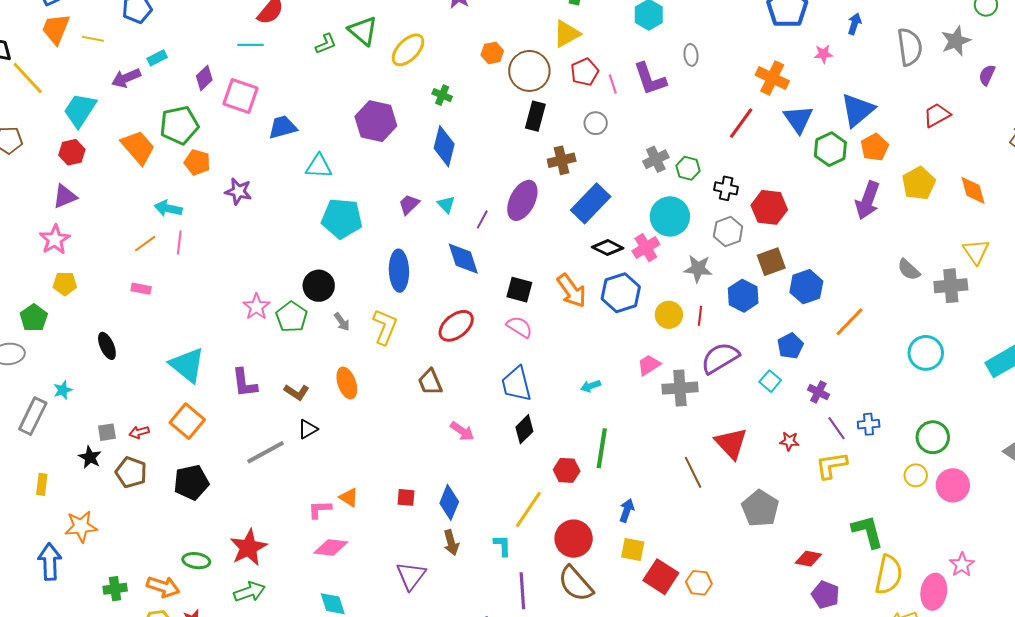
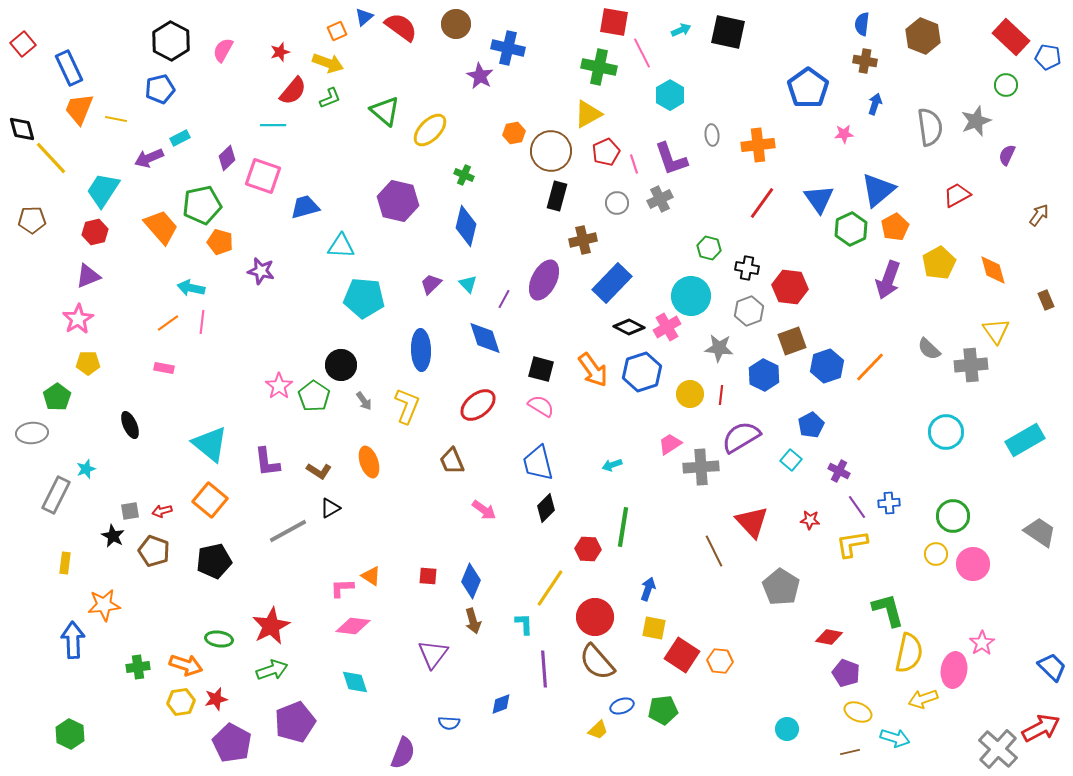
green L-shape: (326, 44) -> (330, 98), moved
orange cross: (772, 78) -> (758, 145), moved, turned -32
gray cross: (656, 159) -> (660, 199), moved
orange line: (849, 322) -> (870, 367), moved

